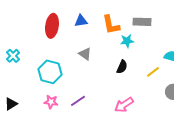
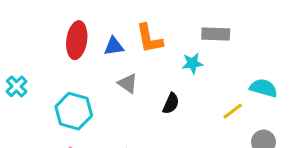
blue triangle: (81, 21) -> (114, 46), moved
orange L-shape: (111, 25) -> (149, 39), moved
black semicircle: (122, 67) -> (171, 103), moved

